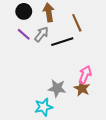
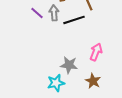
gray arrow: (41, 34) -> (54, 13), turned -42
brown star: (82, 88) -> (93, 81), moved

